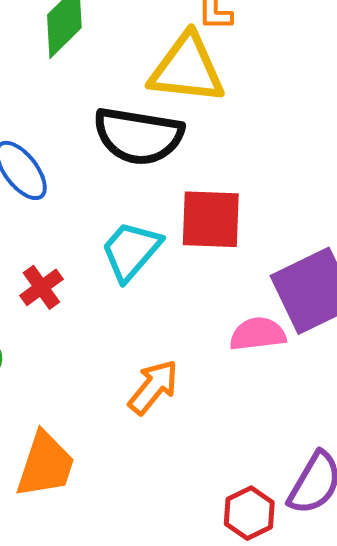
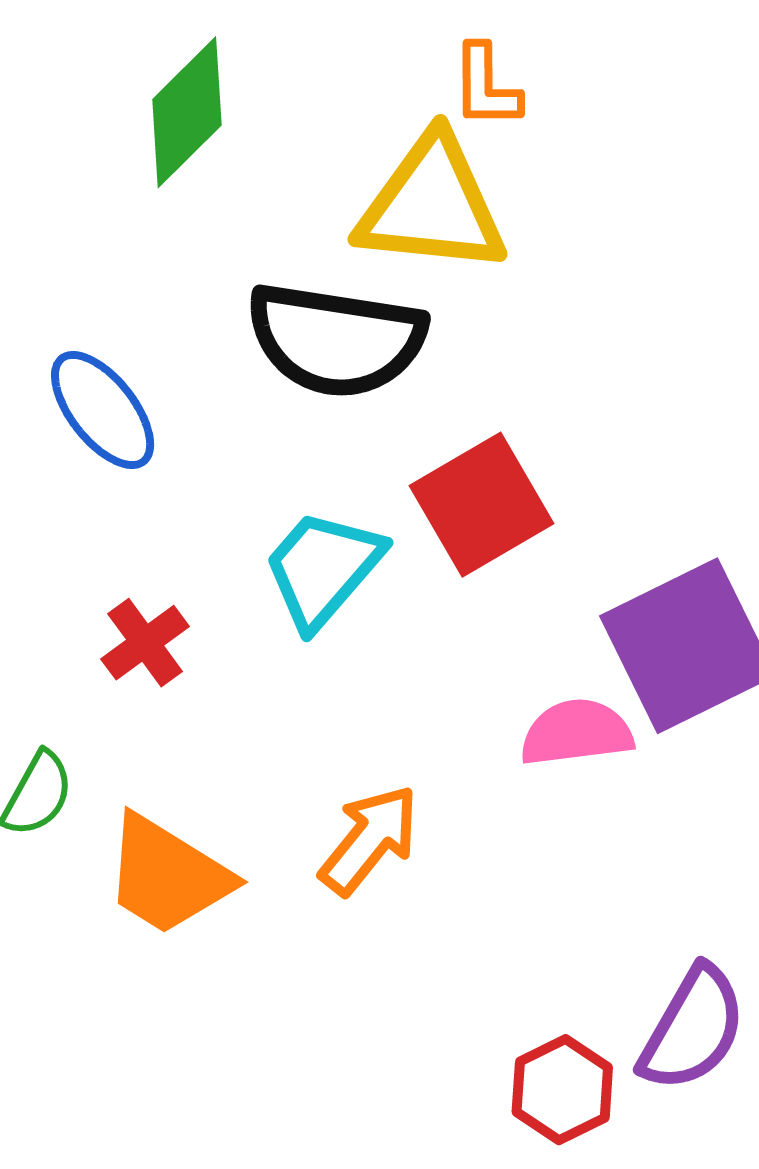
red square: (211, 219) -> (482, 505), turned -32
orange trapezoid: (45, 465) -> (167, 875), moved, turned 104

